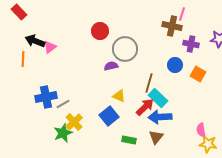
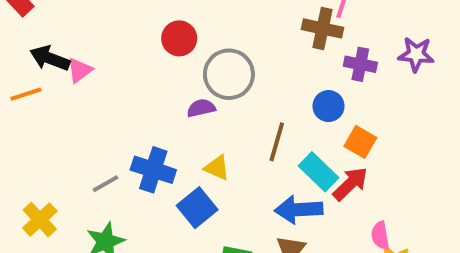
orange line: (23, 59) -> (26, 94), turned 70
orange square: (198, 74) -> (360, 142), moved
blue cross: (46, 97) -> (153, 170), moved, turned 30
cyan rectangle: (158, 98) -> (319, 172), moved
red arrow: (145, 107) -> (350, 184), moved
yellow cross: (74, 122) -> (40, 220), moved

